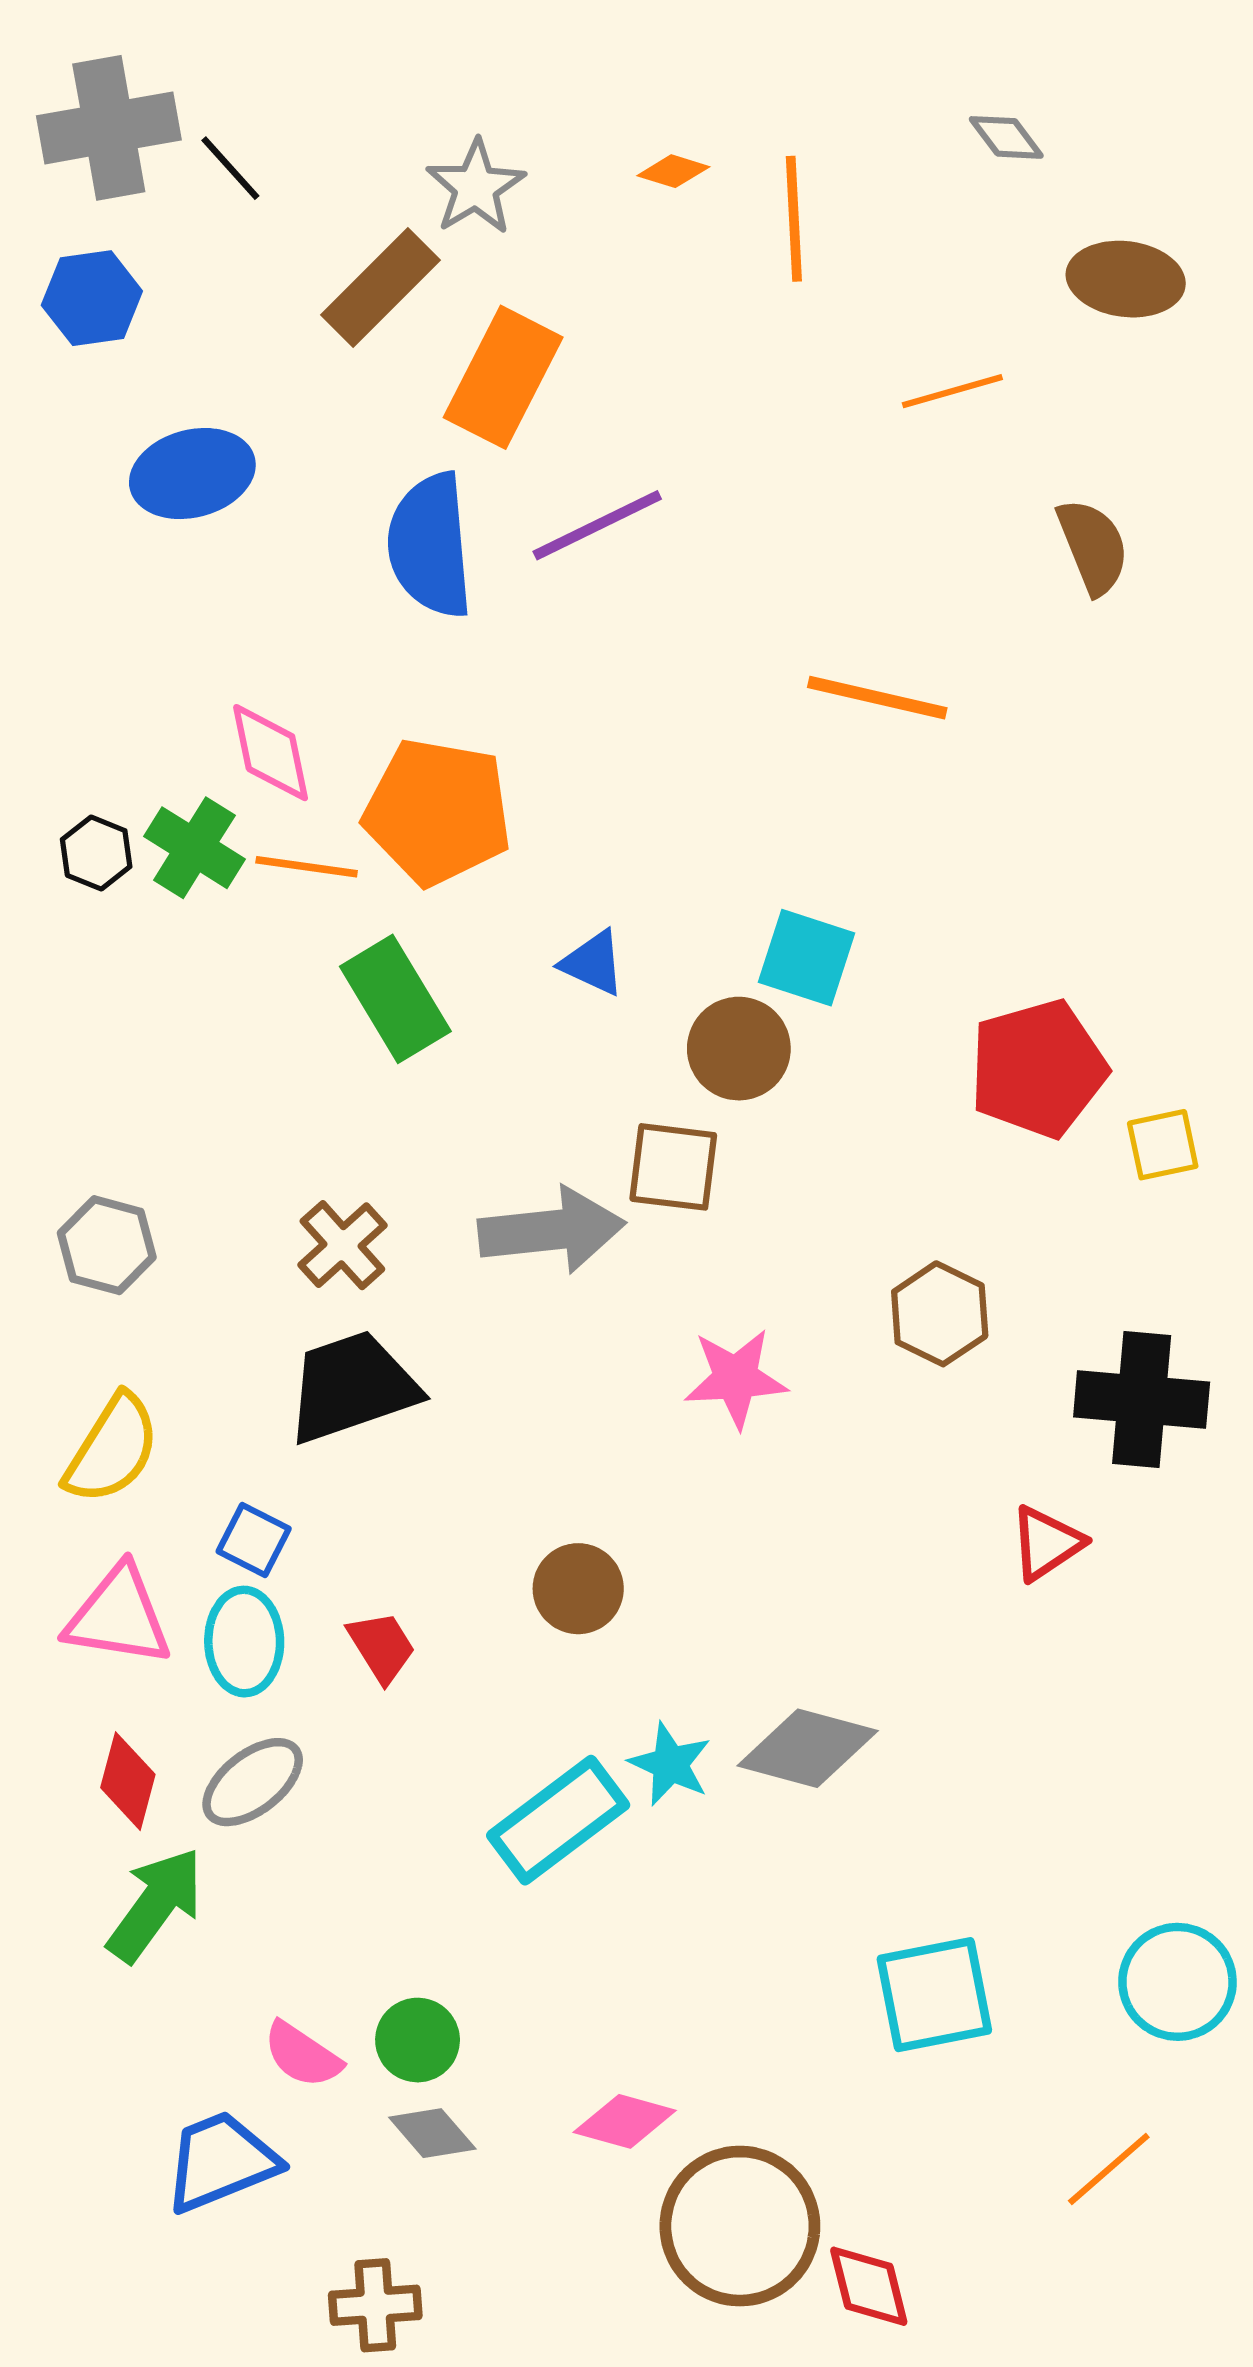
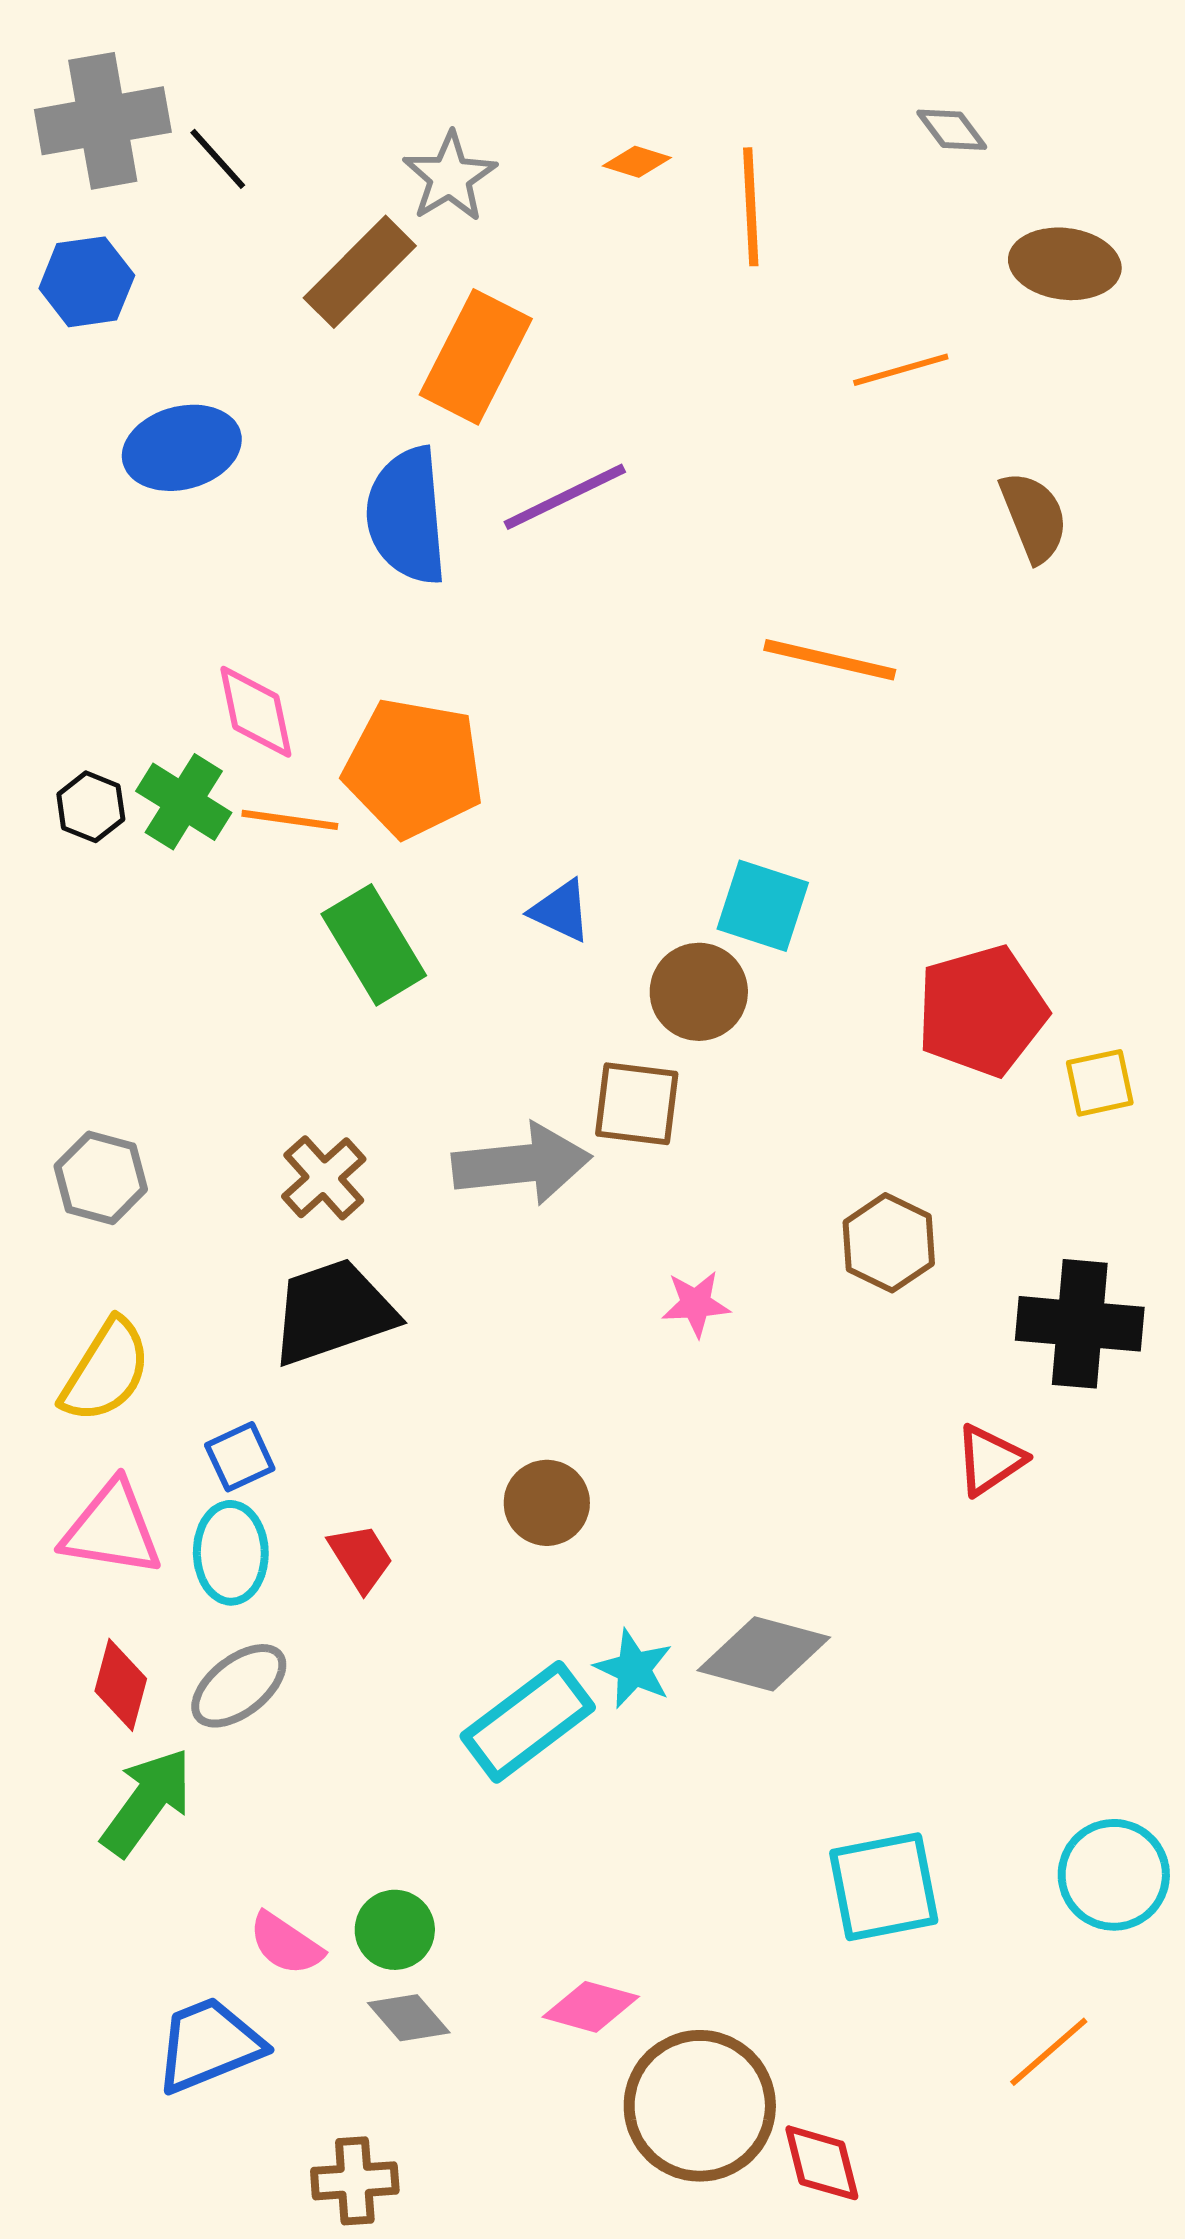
pink star: (736, 1378) -> (696, 1304), size x0.7
blue square: (254, 1540) -> (240, 1457), turned 38

